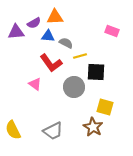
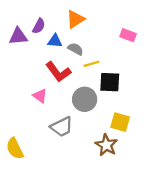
orange triangle: (55, 17) -> (75, 19), moved, turned -30
purple semicircle: (34, 23) -> (39, 26), turned -32
gray trapezoid: (53, 131) -> (62, 127), moved

